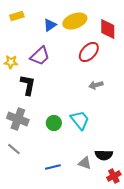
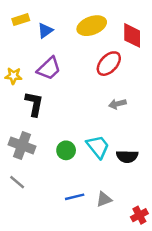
blue triangle: (50, 25) -> (45, 31), moved
black semicircle: (104, 155) -> (127, 156), moved
gray triangle: (85, 163) -> (104, 199), turned -40
blue line: (53, 167) -> (75, 197), moved

